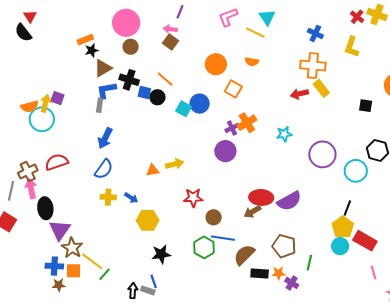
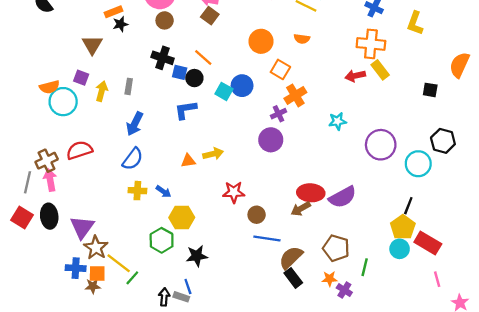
brown triangle: (103, 68) -> (92, 45), moved, turned -30
blue L-shape: (106, 90) -> (186, 110), moved
yellow arrow: (46, 103) -> (102, 91), moved
orange cross: (247, 123) -> (295, 95), moved
black ellipse: (45, 208) -> (49, 216), moved
green hexagon: (204, 247) -> (162, 240), moved
black rectangle: (260, 274) -> (293, 278), moved, turned 48
brown star: (59, 285) -> (93, 286), moved

